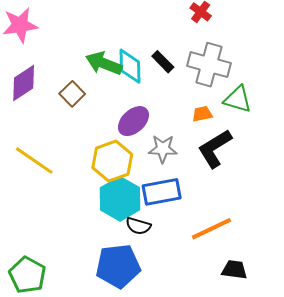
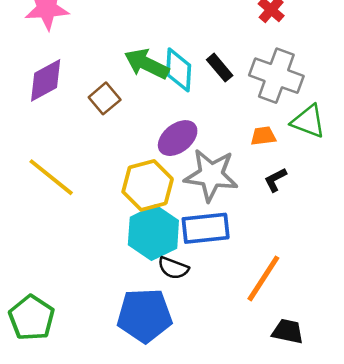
black L-shape: (215, 148) -> (275, 180), size x0.5
gray star: (163, 149) -> (211, 175), size x1.5
orange line: (211, 229) -> (263, 278), turned -36

